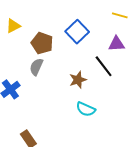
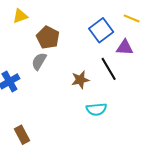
blue square: (77, 32) -> (101, 30), moved
cyan semicircle: (86, 109) -> (96, 109), moved, turned -36

